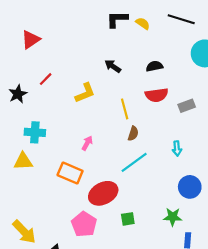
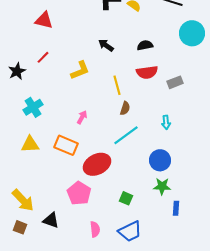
red triangle: (31, 40) -> (44, 20), moved, turned 48
cyan cross: (35, 132) -> (33, 107), turned -36
yellow triangle: (23, 161) -> (30, 144), moved
blue circle: (190, 187) -> (160, 160), moved
green square: (128, 219) -> (126, 198), moved, turned 32

